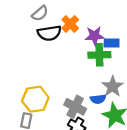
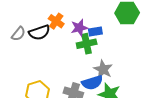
gray semicircle: (40, 13) -> (18, 34), moved
blue semicircle: (98, 99) -> (92, 83), size x1.5

